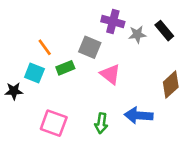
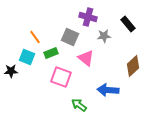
gray star: (137, 34) -> (104, 36), moved
pink square: (54, 123) -> (61, 77), moved
green arrow: (101, 123) -> (79, 105), moved, turned 119

